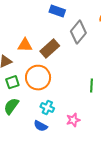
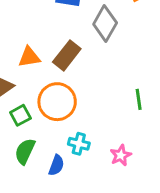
blue semicircle: (41, 126) -> (56, 165), moved, turned -88

